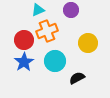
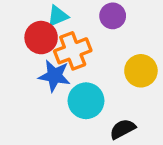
red circle: (24, 40) -> (41, 38), moved
blue star: (24, 62) -> (54, 76), moved, turned -30

